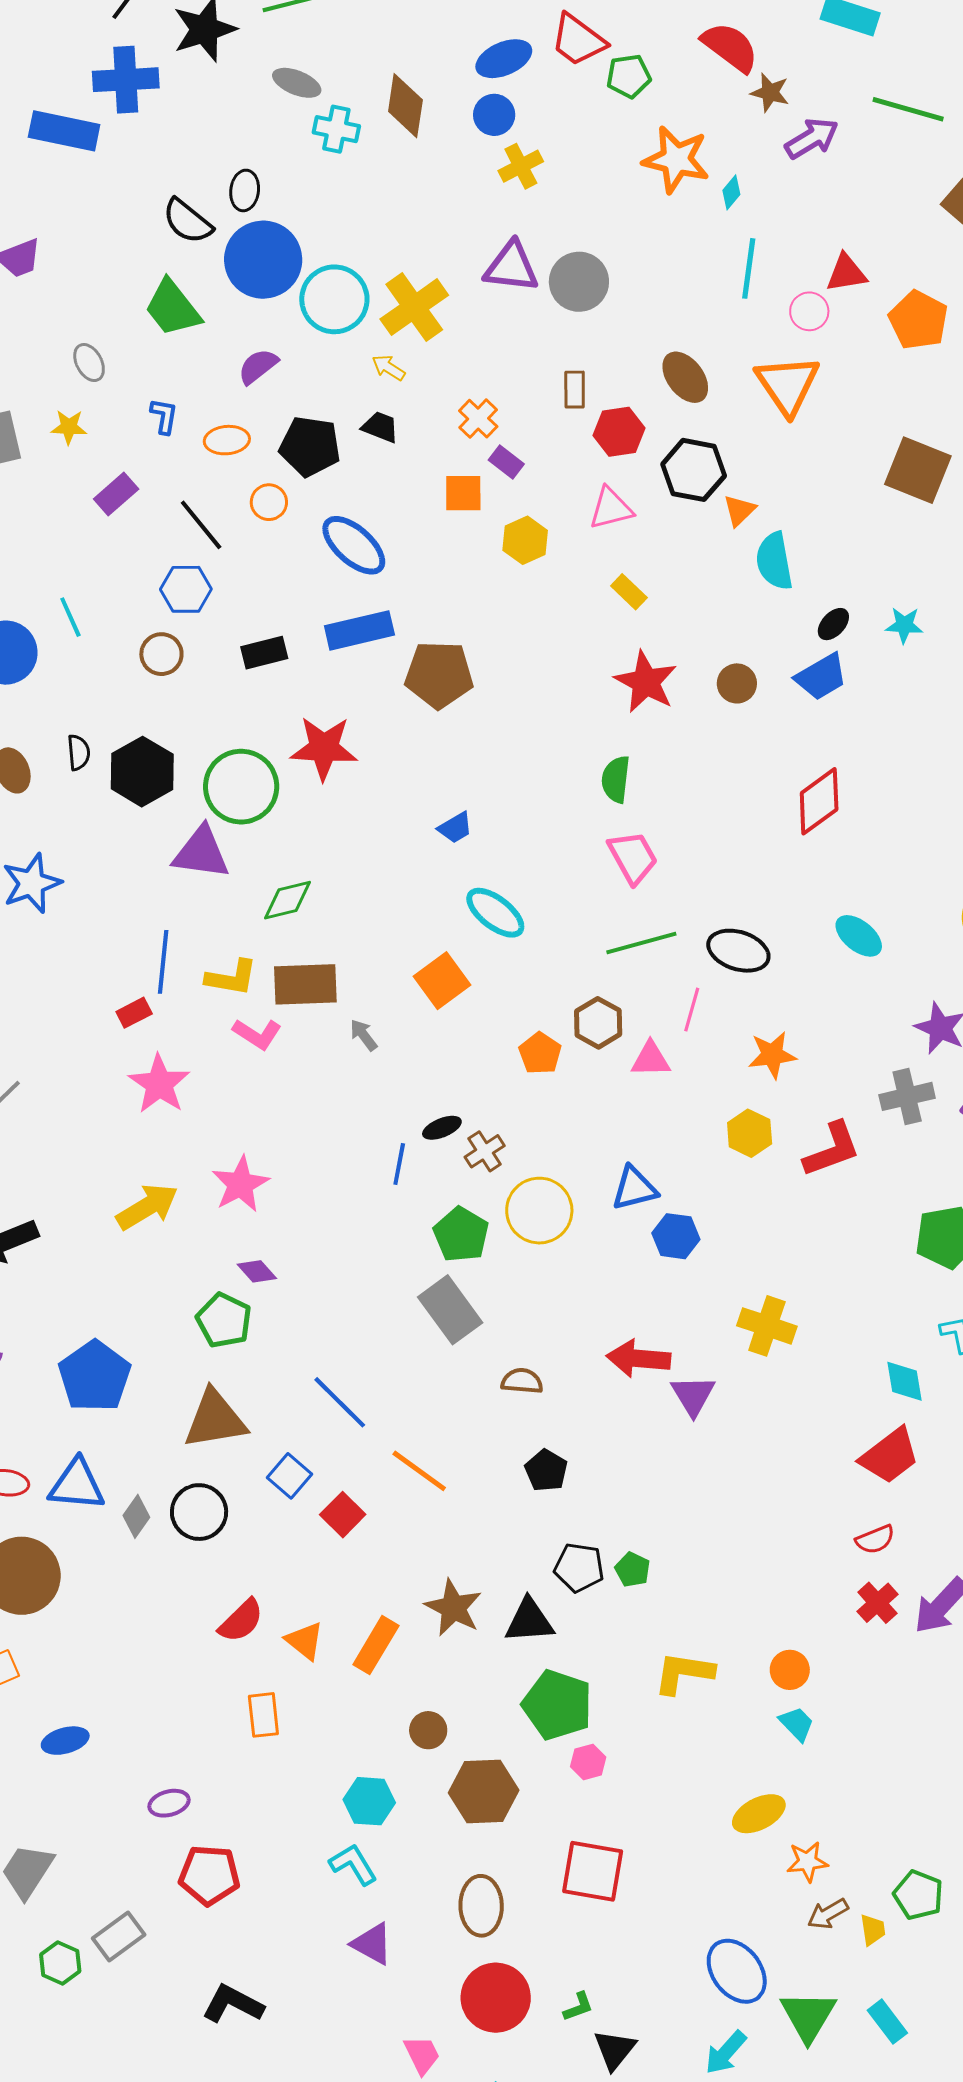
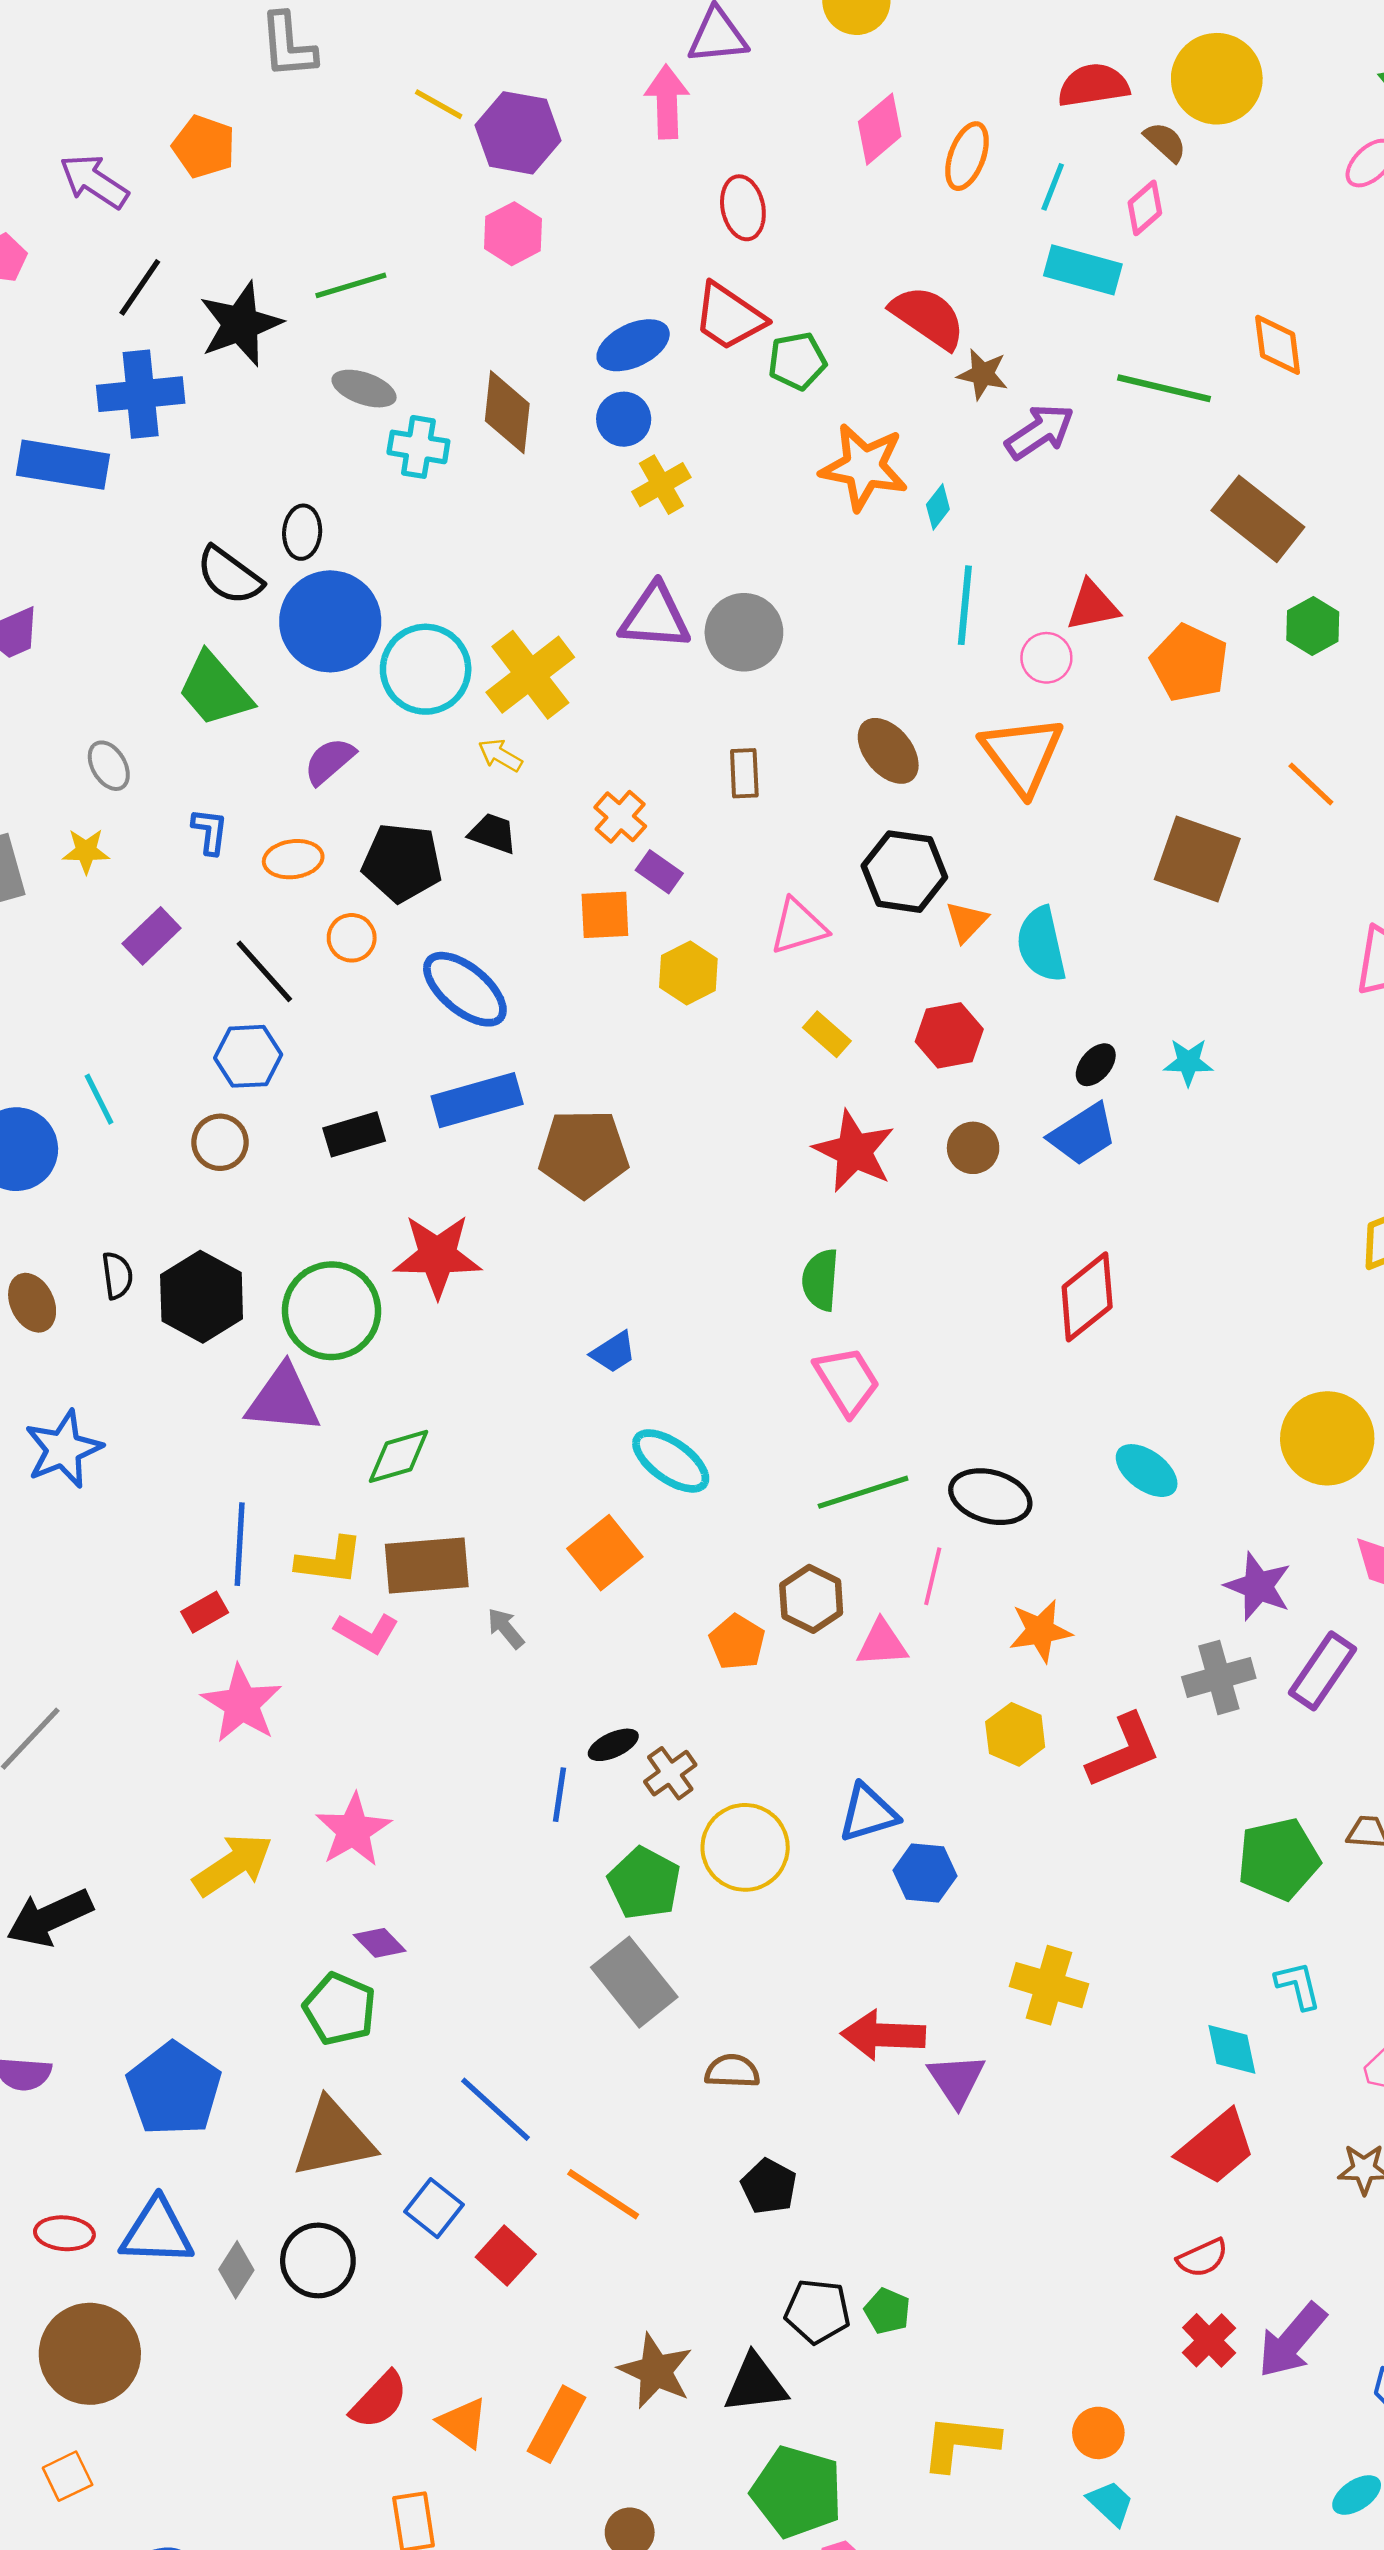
red hexagon: (619, 432) -> (949, 1035), moved
cyan semicircle: (774, 561) -> (1041, 944), moved

